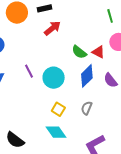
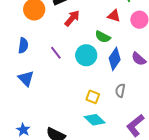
red triangle: (98, 52) -> (114, 16), moved
purple line: (29, 71) -> (56, 53), moved
cyan circle: (54, 78) -> (86, 55), moved

